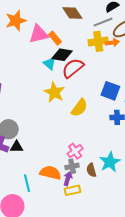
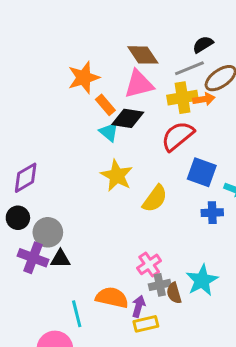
orange star: (16, 21) -> (84, 78), moved
pink triangle: (39, 34) -> (139, 84), moved
orange rectangle: (55, 38) -> (105, 105), moved
red semicircle: (73, 68) -> (178, 136), moved
gray cross: (72, 166) -> (160, 285), moved

